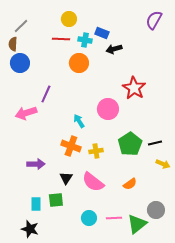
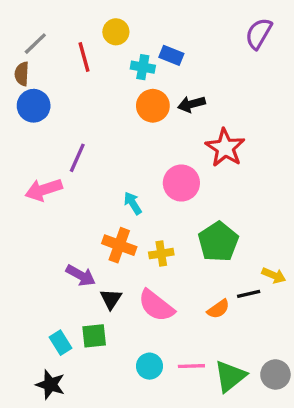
red line: (61, 39) -> (84, 57), moved, turned 72
black arrow: (114, 49) -> (191, 104), moved
orange circle: (79, 63) -> (153, 106), moved
black line: (155, 143) -> (249, 294), moved
purple arrow: (36, 164) -> (81, 275), moved, turned 30
cyan rectangle: (36, 204) -> (60, 343), turned -32
gray circle: (156, 210) -> (275, 374), moved

